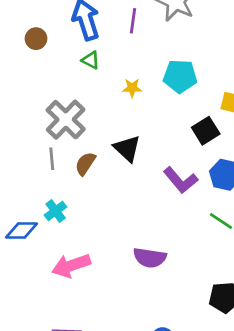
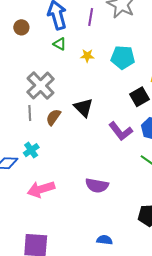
yellow star: (132, 88) -> (87, 56), moved

